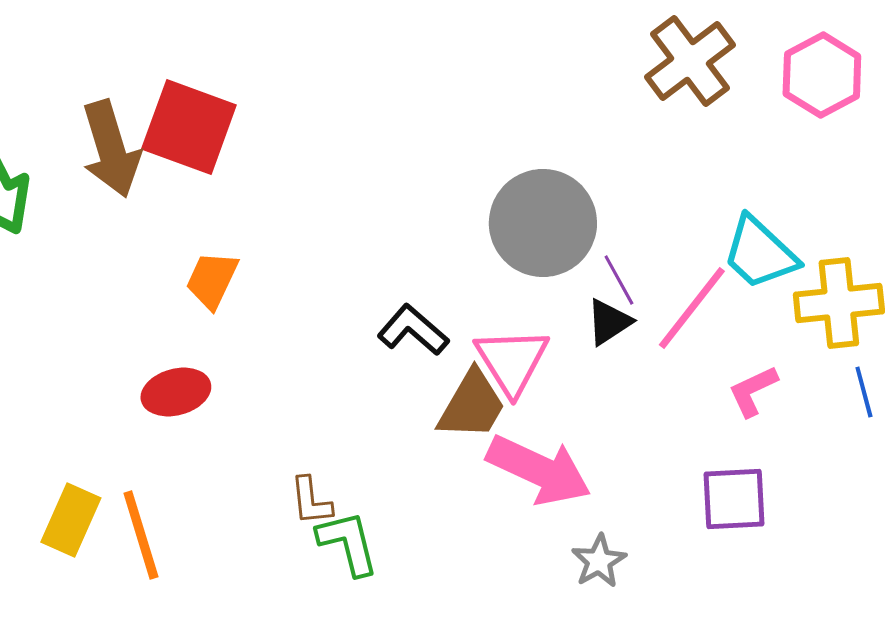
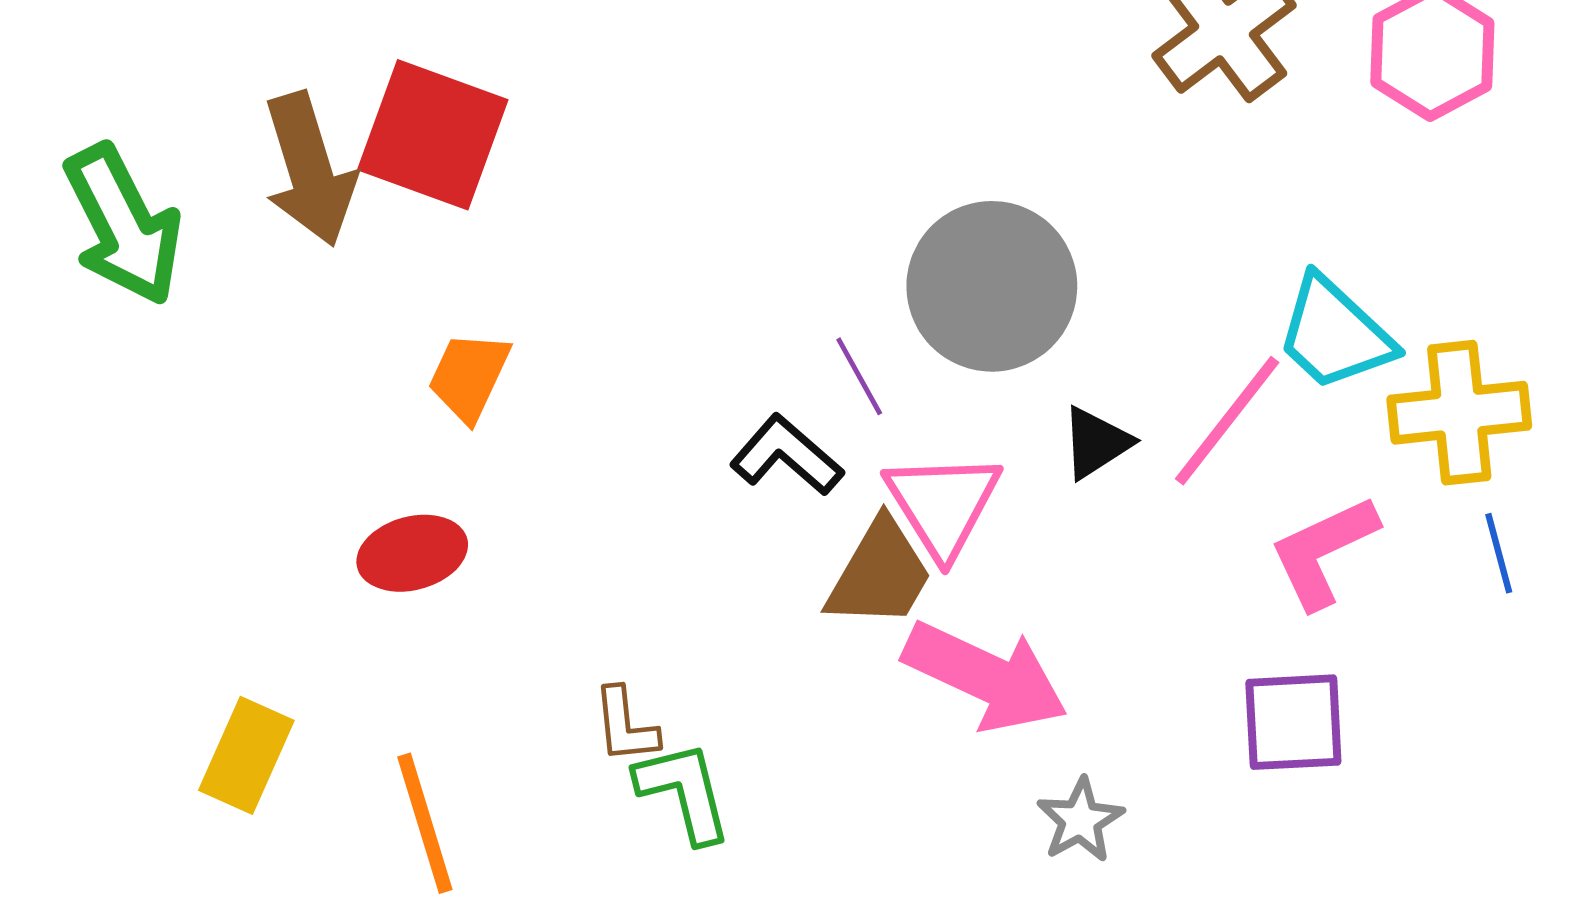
purple line: (619, 280) -> (859, 376), moved
pink L-shape: (753, 391) -> (1323, 552), size x1.4
orange line: (141, 535) -> (425, 823), moved

